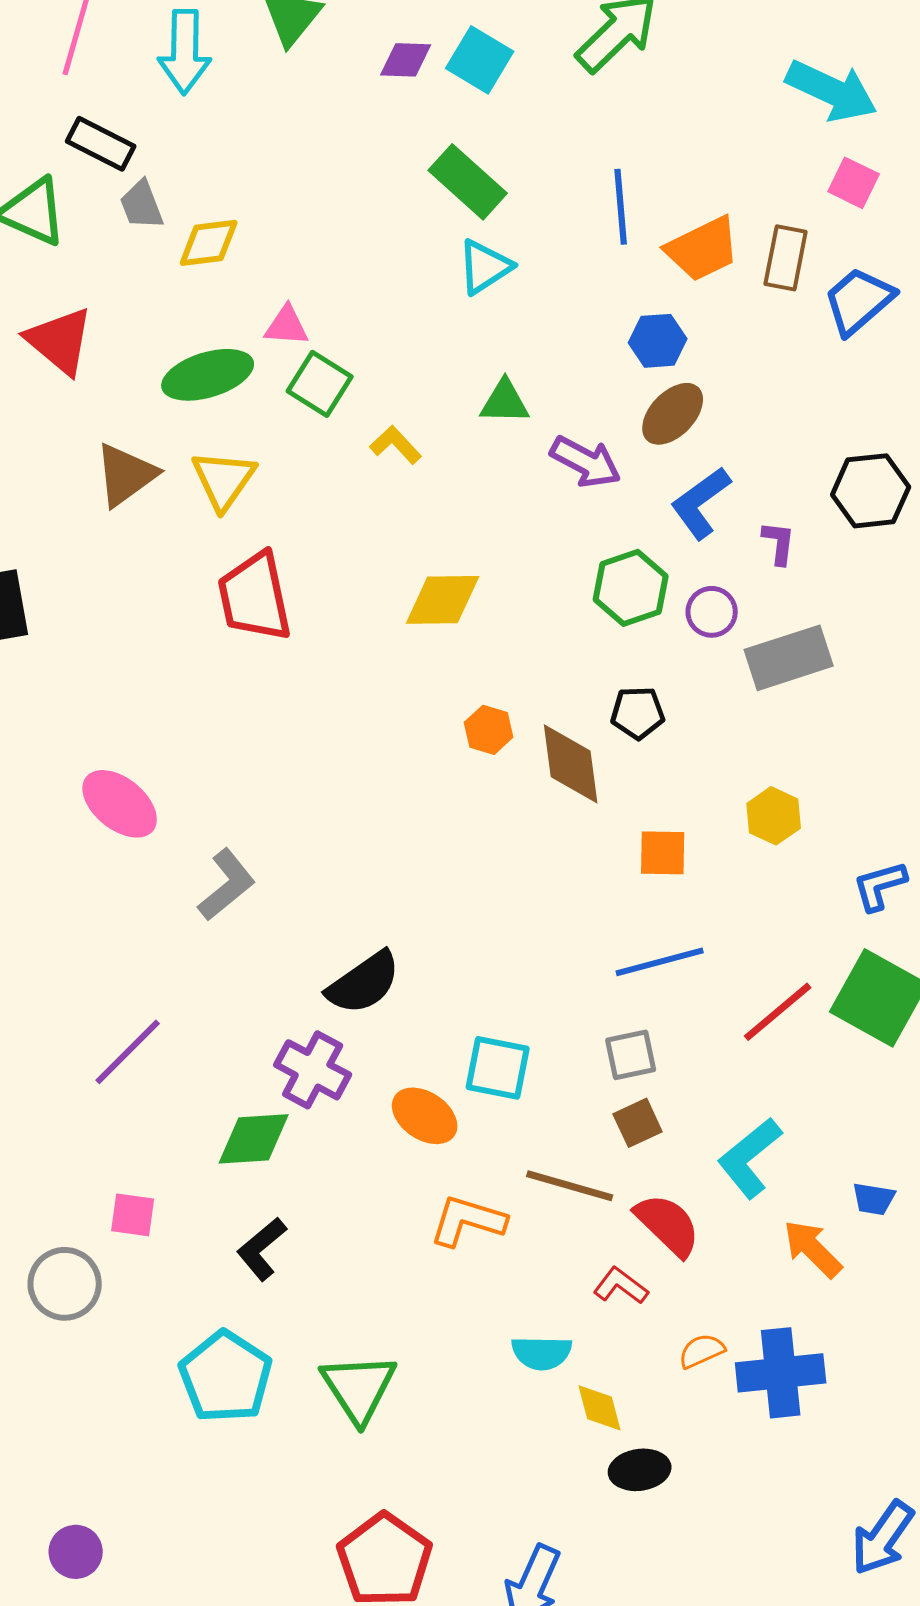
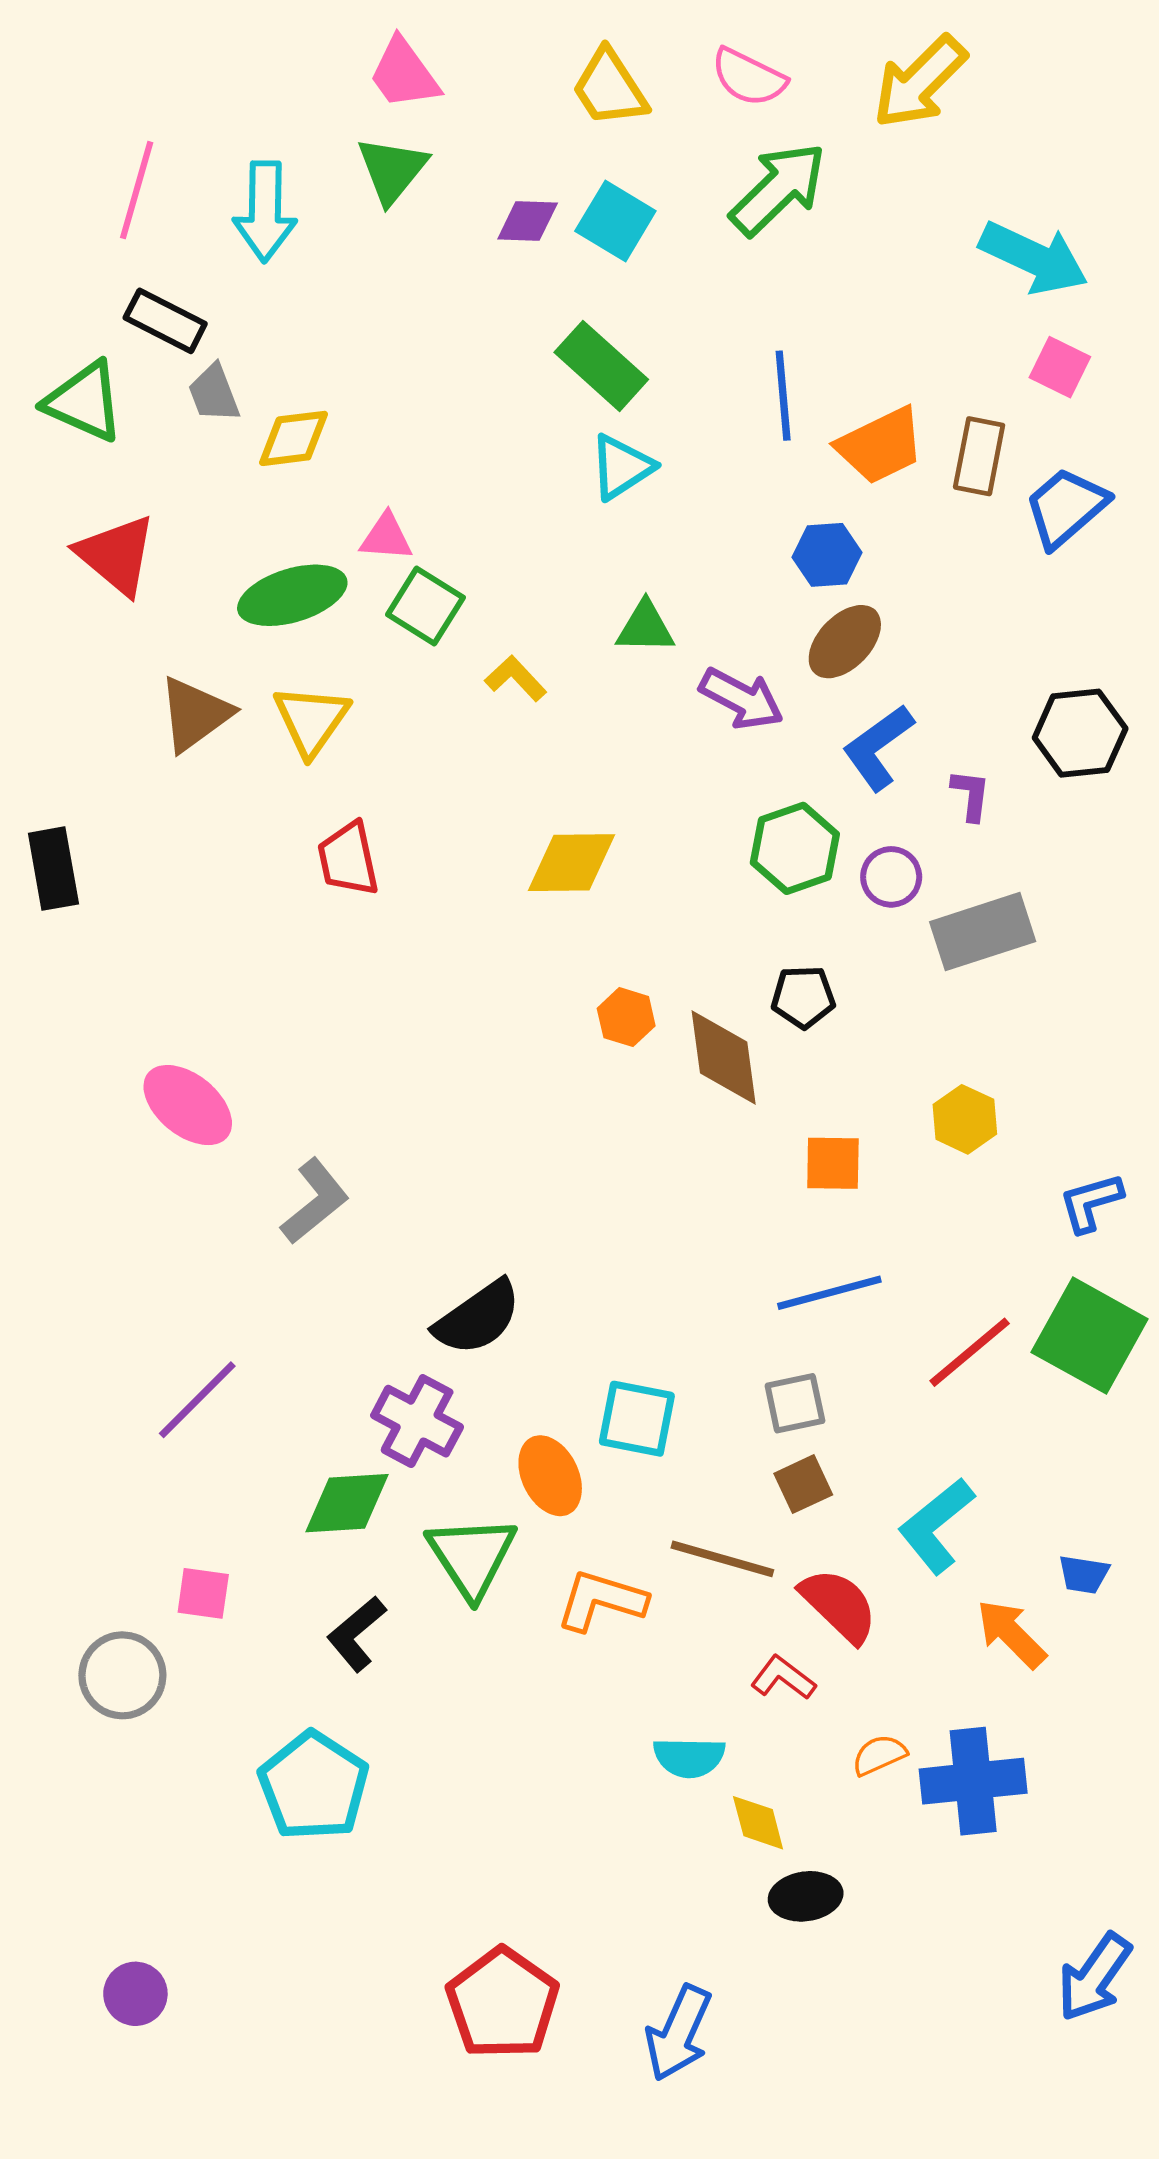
red trapezoid: (255, 597) -> (348, 859), size x0.7
orange ellipse: (425, 1116) -> (550, 1476), turned 30
green triangle: (359, 1388) -> (472, 1557), moved

